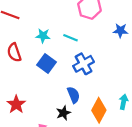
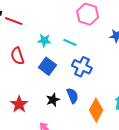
blue cross: (84, 64) -> (82, 67), turned -36
black star: (63, 113) -> (53, 100), moved

